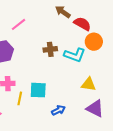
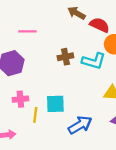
pink line: (19, 24) -> (27, 31), turned 42
blue arrow: (58, 110) -> (80, 125), size x1.5

